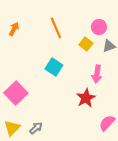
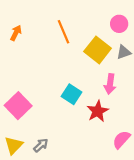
pink circle: (99, 27) -> (119, 24), moved
yellow square: (86, 44) -> (98, 50), size x1.6
cyan square: (54, 67) -> (71, 94), moved

